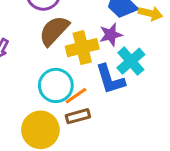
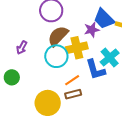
purple star: (111, 35) -> (92, 30), moved
cyan circle: (56, 85) -> (56, 56), moved

